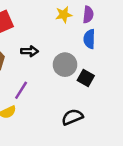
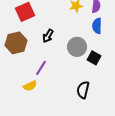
black arrow: (30, 51) -> (48, 36), turned 120
black semicircle: (72, 117) -> (83, 90), turned -54

